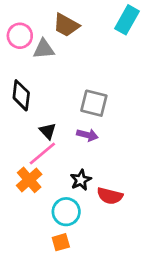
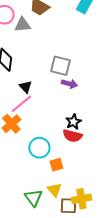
purple arrow: (87, 135) -> (69, 84), moved
black star: (81, 180) -> (73, 122), moved
orange square: (61, 242) -> (56, 165), moved

